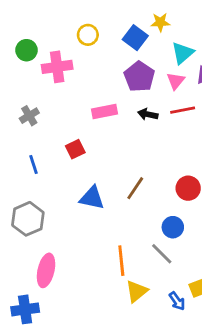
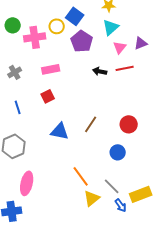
yellow circle: (88, 35) -> (57, 26), moved
blue square: (135, 38) -> (75, 16), moved
cyan triangle: (183, 53) -> (111, 27), moved
purple pentagon: (139, 77) -> (82, 41), moved
pink rectangle: (105, 112) -> (51, 69), moved
gray line: (162, 254) -> (112, 186), moved
orange line: (121, 261) -> (81, 176), turned -30

